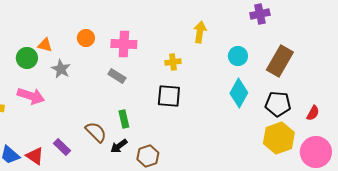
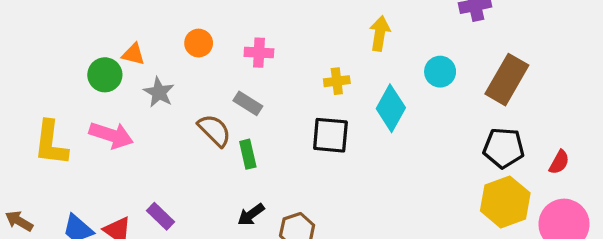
pink cross: (124, 44) -> (259, 53), size x0.7
cyan diamond: (239, 93) -> (391, 108), moved
green rectangle: (124, 119) -> (248, 154), moved
brown semicircle: (96, 132) -> (214, 130), moved

